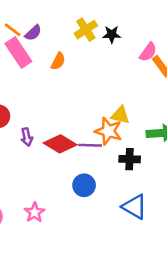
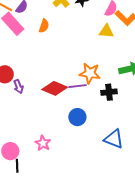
yellow triangle: (120, 115) -> (106, 31), moved
purple arrow: (27, 137) -> (18, 87), moved
blue triangle: (135, 207) -> (114, 139), moved

